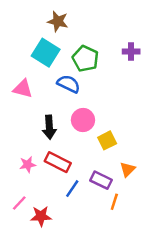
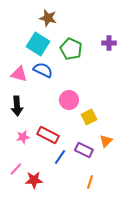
blue semicircle: (69, 84) -> (43, 70), moved
black arrow: (49, 127) -> (17, 106), moved
orange line: (114, 202) -> (90, 182), moved

